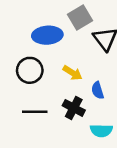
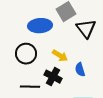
black cross: (74, 108) -> (53, 77), moved

